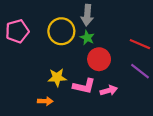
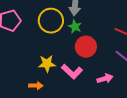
pink L-shape: (84, 86) -> (72, 72), turned 30
pink arrow: (109, 90) -> (105, 79), moved

